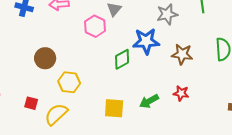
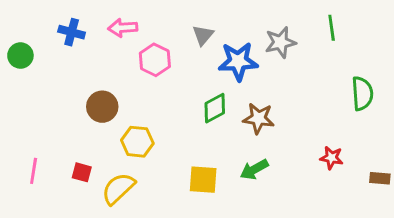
pink hexagon: (95, 26) -> (155, 60), moved
blue star: (146, 41) -> (238, 61), moved
brown star: (182, 54) -> (259, 118), moved
red star: (181, 93) -> (332, 158), moved

